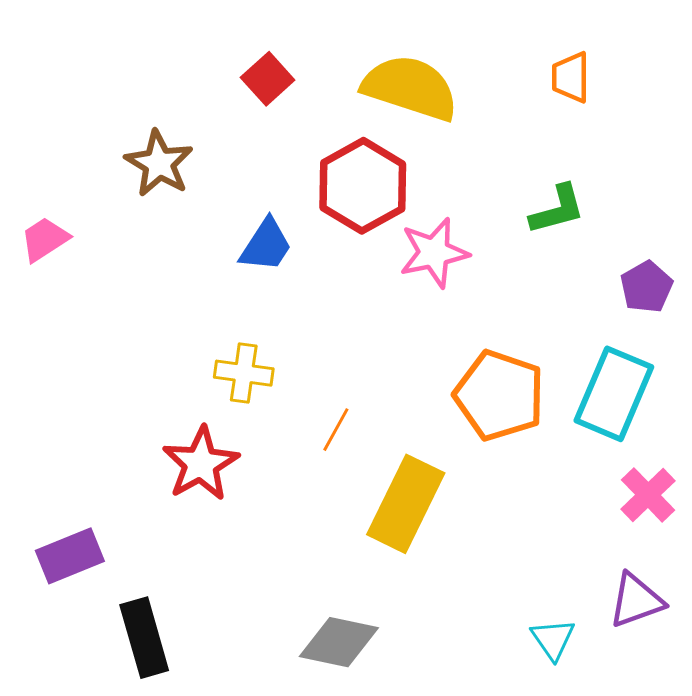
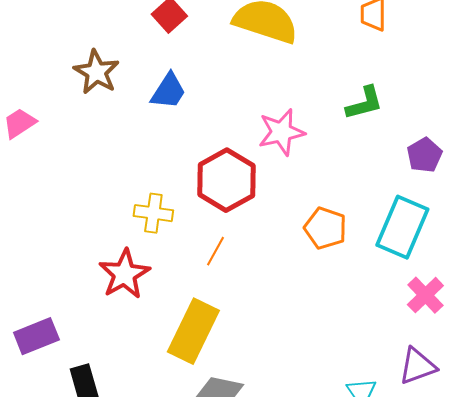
red hexagon: (363, 186) -> (226, 180), moved
blue trapezoid: (266, 245) -> (168, 91), moved
orange pentagon: (499, 395) -> (325, 228), size x0.7
yellow rectangle: (406, 504) -> (193, 331), moved

